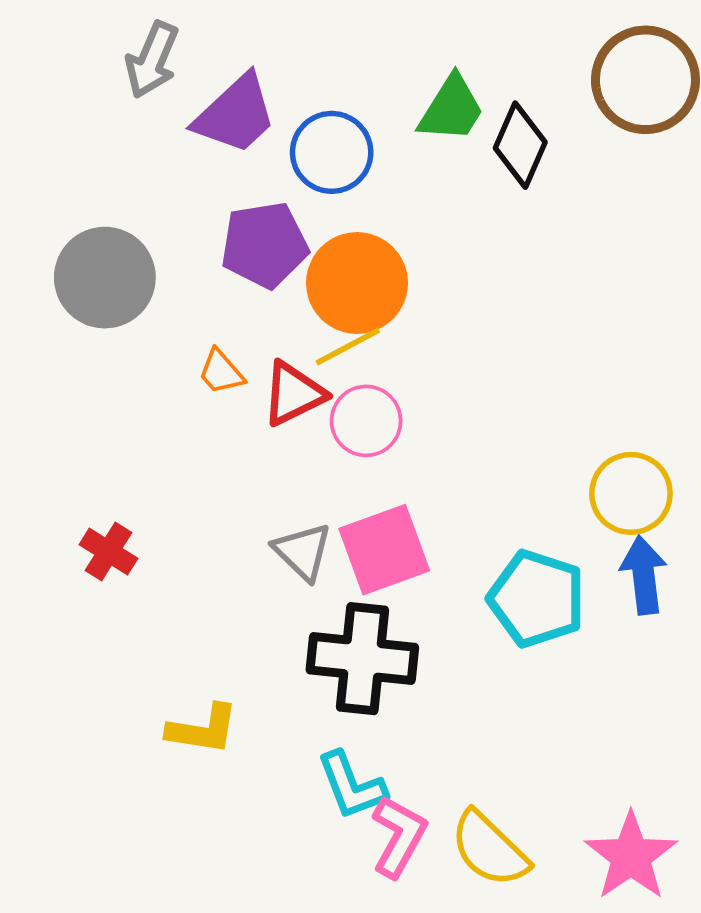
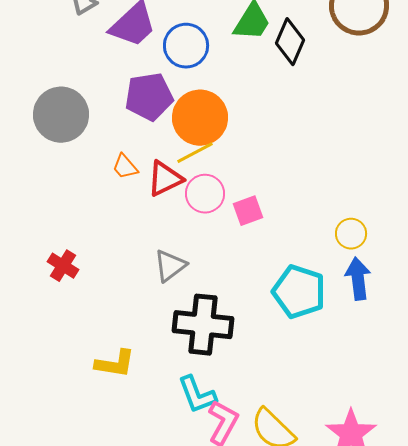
yellow circle: (631, 493) -> (351, 234), size x0.7
pink square: (384, 550) -> (248, 211), moved, size x0.6
gray triangle: (303, 552) -> (170, 266), turned 39

